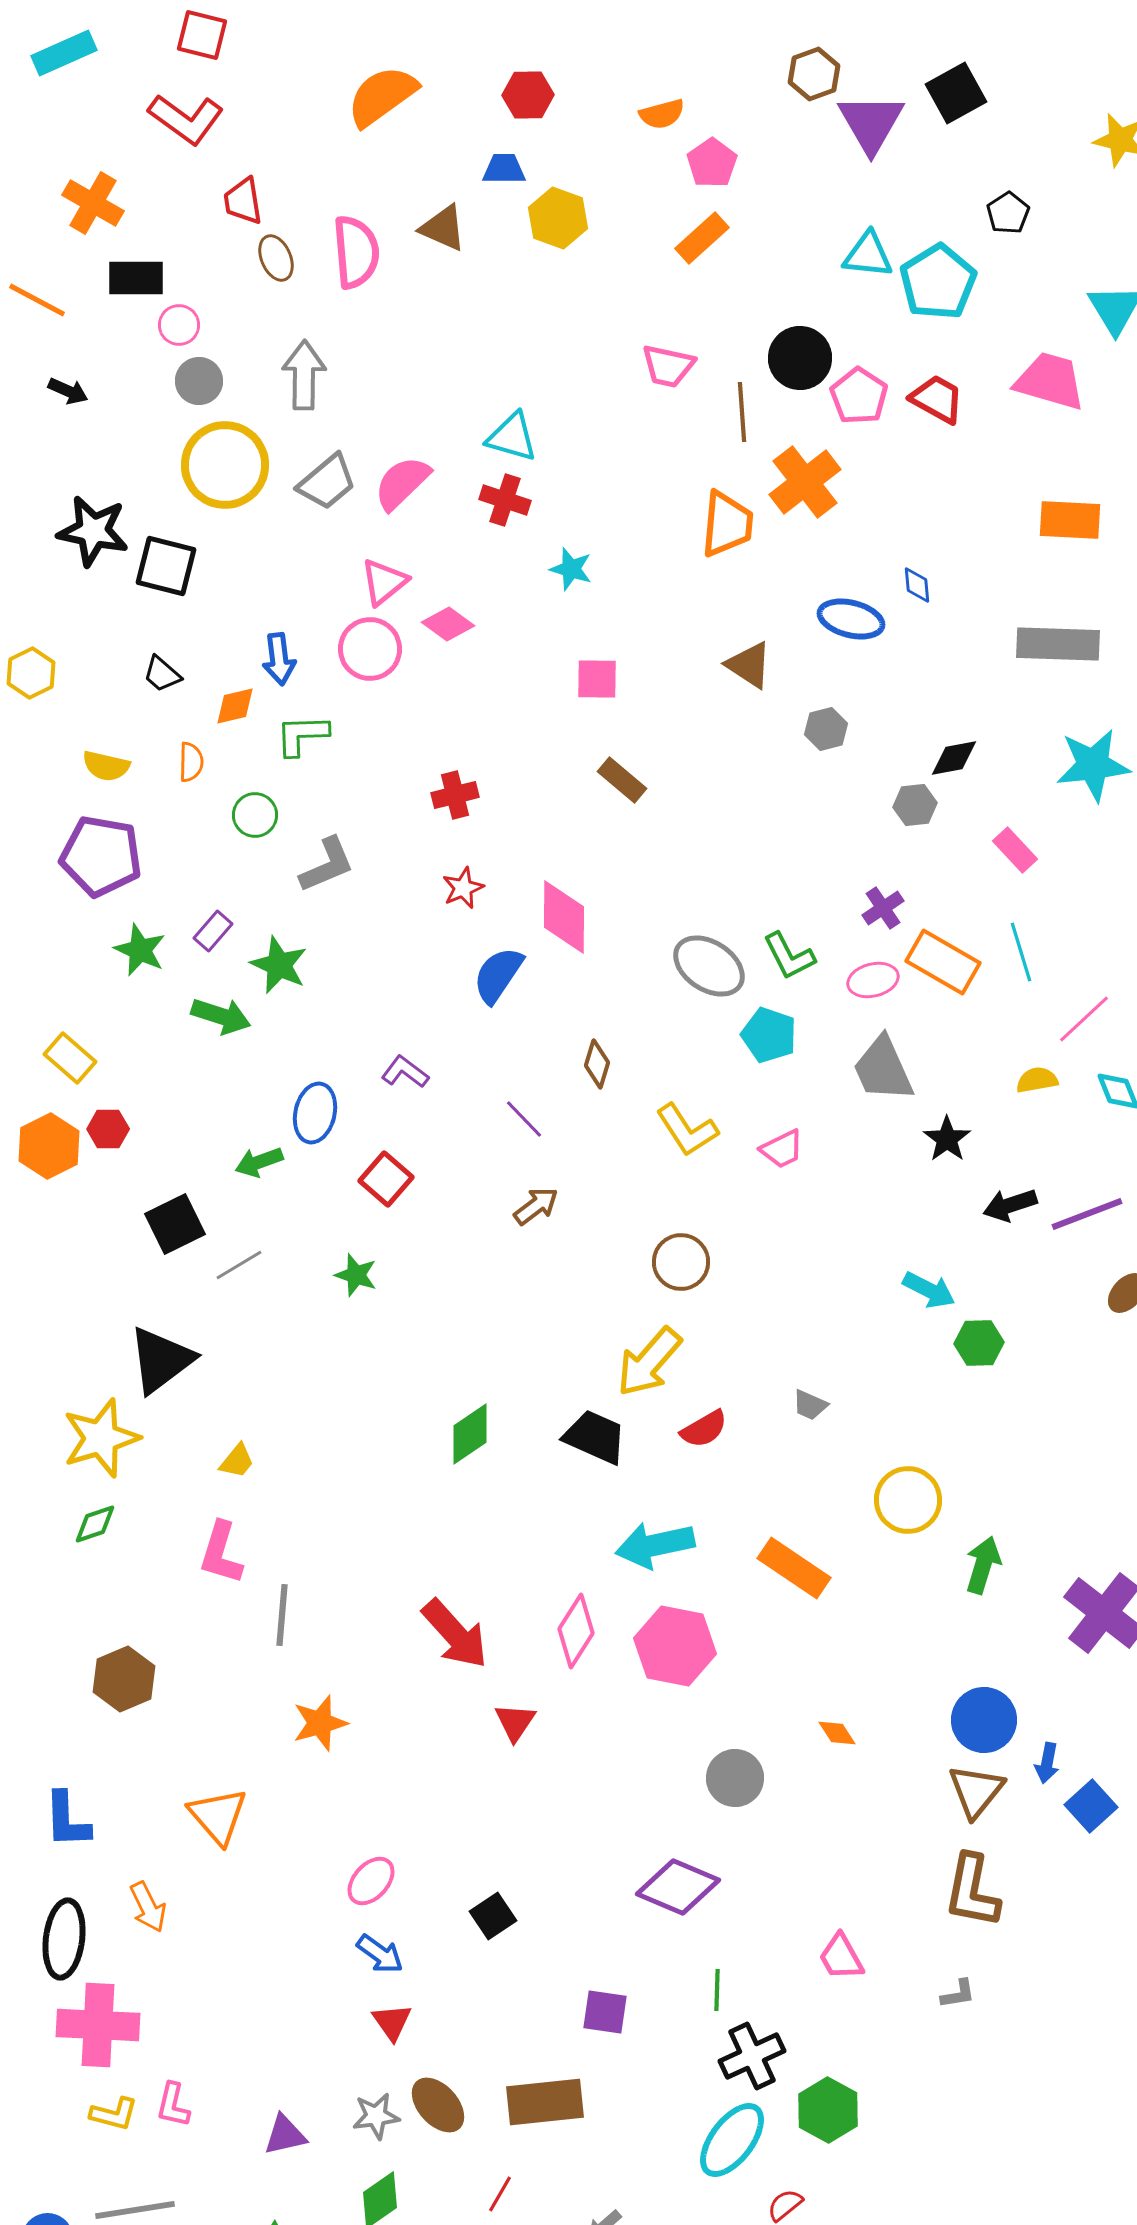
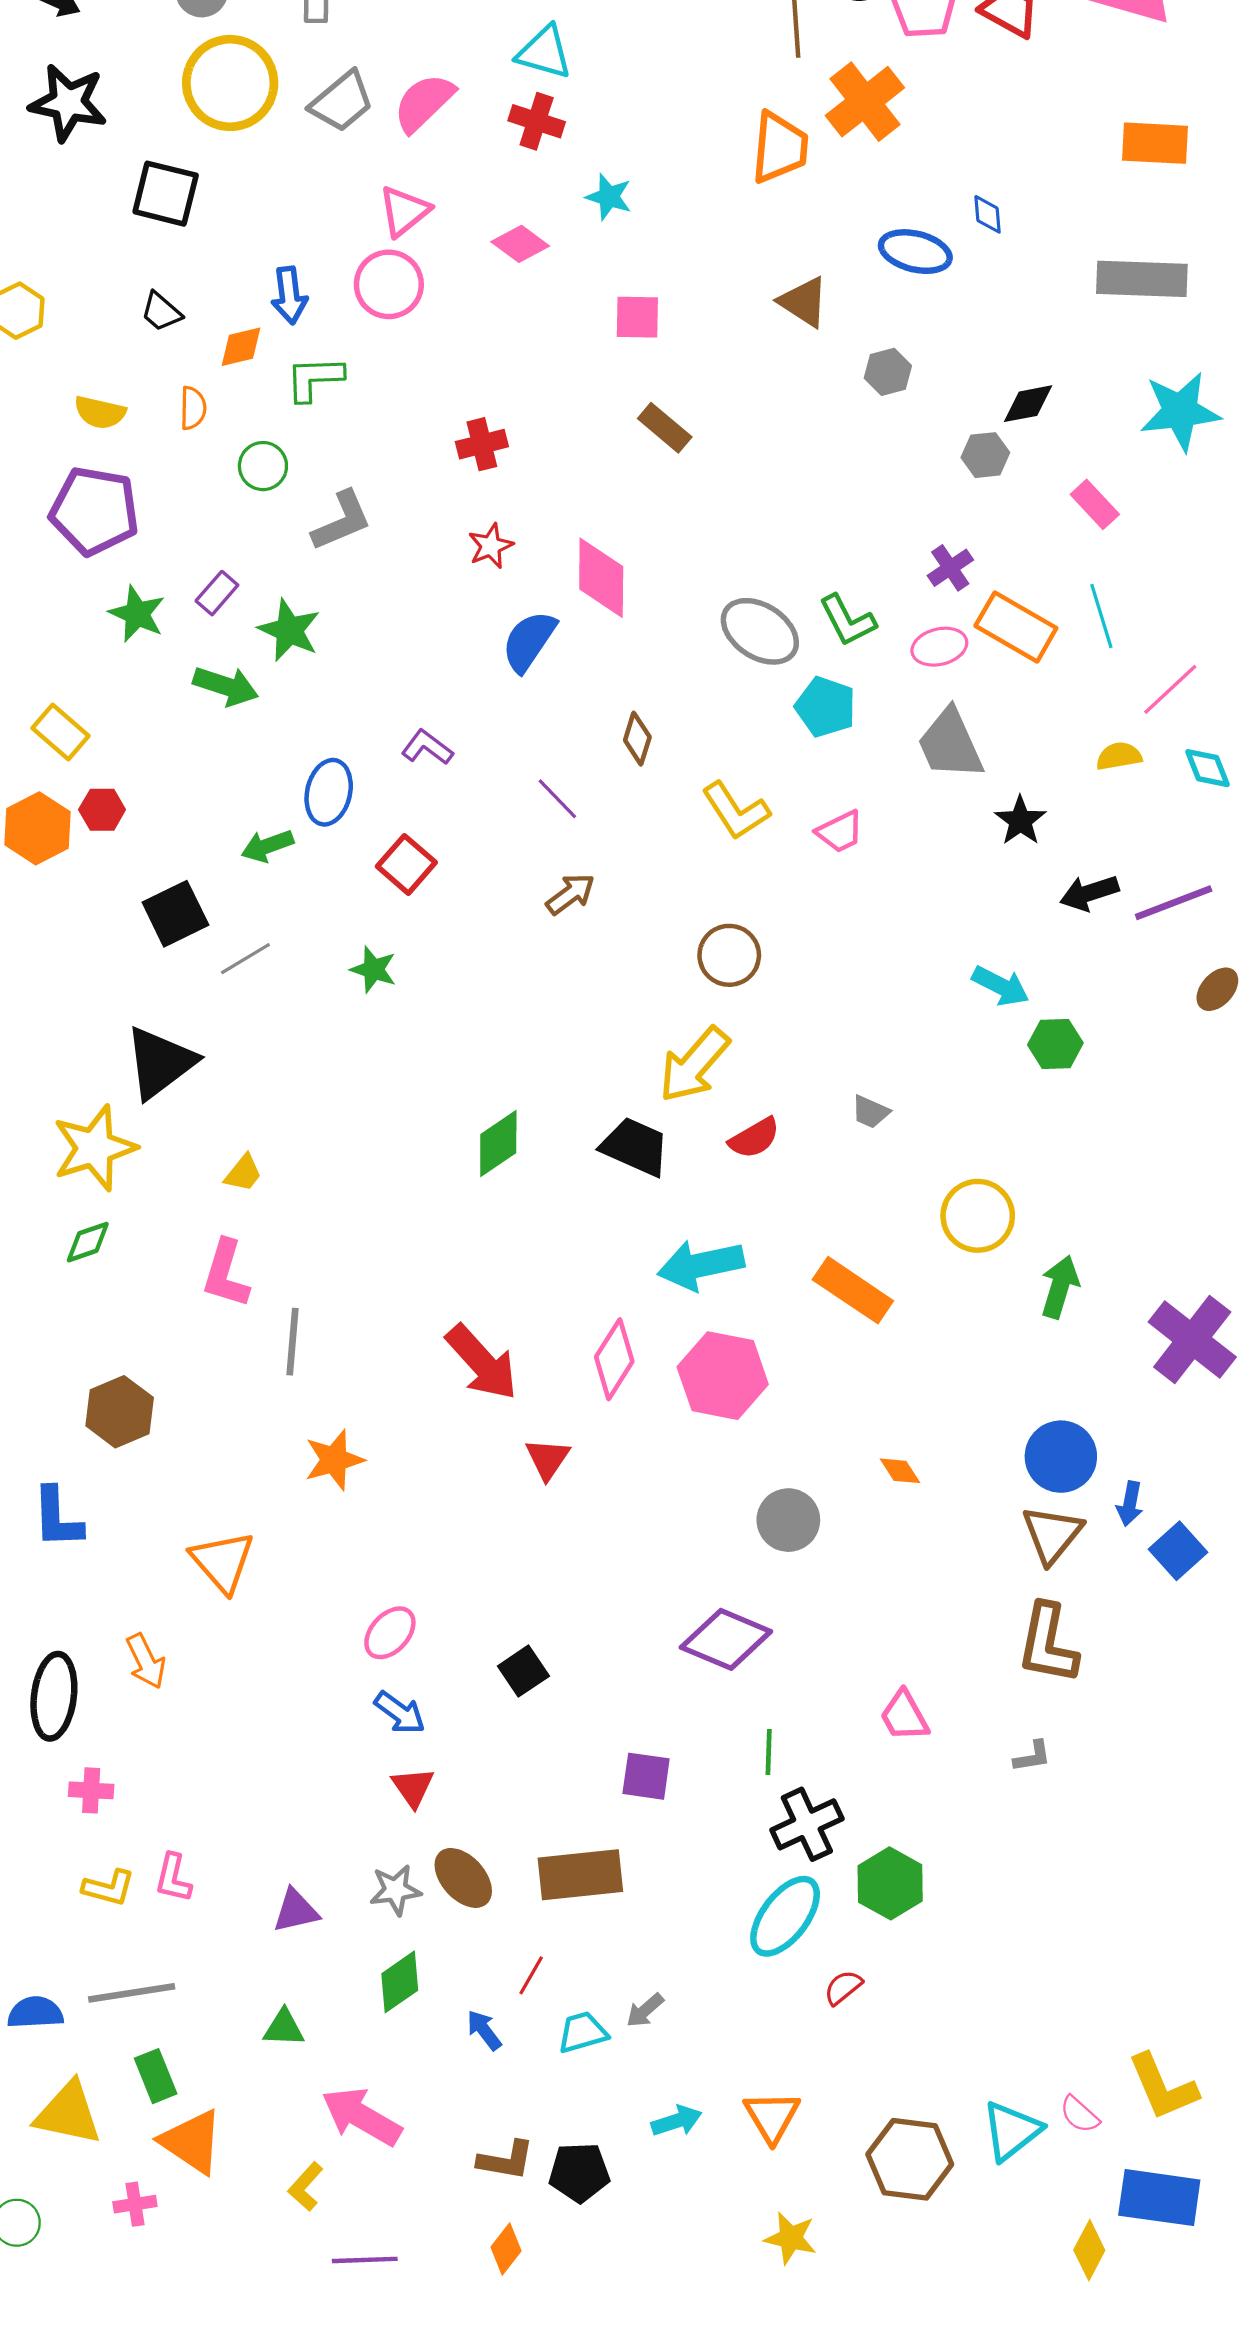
black star: (93, 531) -> (68, 103), moved
pink diamond: (448, 624) -> (520, 244), moved
blue L-shape: (67, 1820) -> (57, 1518), moved
pink cross: (98, 2025) -> (91, 1790), size x0.5

